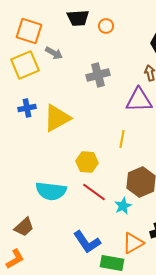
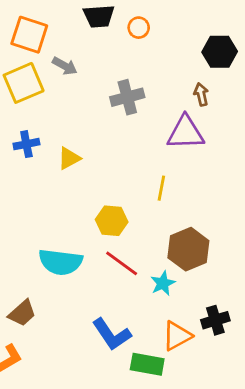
yellow triangle: (57, 118) -> (69, 158), size x0.6

